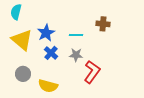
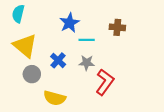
blue star: (46, 33) -> (69, 23), moved
gray circle: (23, 74) -> (32, 74), moved

